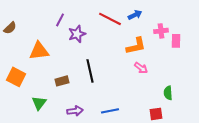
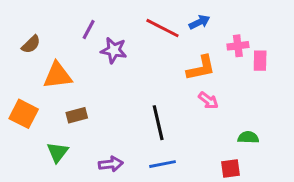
brown semicircle: (10, 28) -> (31, 44), moved
purple star: (77, 34) -> (114, 50), turned 30
black line: (90, 71) -> (158, 123), moved
brown rectangle: (62, 81) -> (77, 115), moved
green semicircle: (168, 93) -> (248, 137), turned 96

